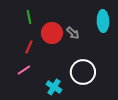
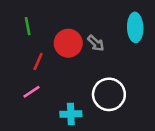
green line: (29, 17) -> (28, 26), moved
cyan cross: (54, 87) -> (71, 114), turned -35

